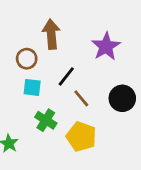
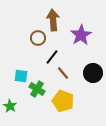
brown arrow: (51, 34) -> (53, 20), moved
brown circle: (27, 59) -> (38, 38), moved
cyan square: (32, 87) -> (21, 76), moved

